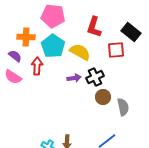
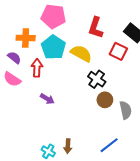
red square: (116, 50) -> (118, 51), turned 30
black cross: (95, 77) -> (97, 79), turned -30
purple arrow: (74, 78) -> (47, 99), moved, turned 40

